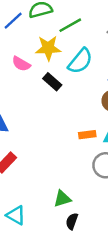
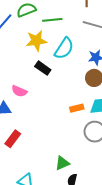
green line: (70, 25) -> (52, 20), turned 30
pink semicircle: (21, 64) -> (19, 91), moved

